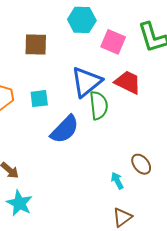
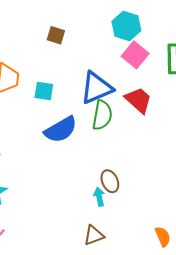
cyan hexagon: (82, 20) -> (126, 26), moved
brown square: (36, 45) -> (56, 35), size x0.7
brown ellipse: (141, 164) -> (110, 181), moved

